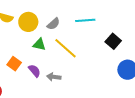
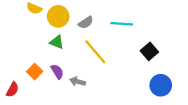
green triangle: (39, 44) -> (57, 42), moved
orange square: (14, 64) -> (35, 72), moved

